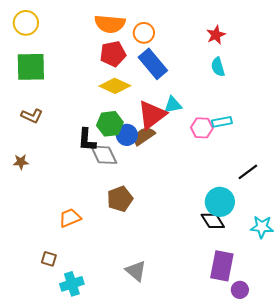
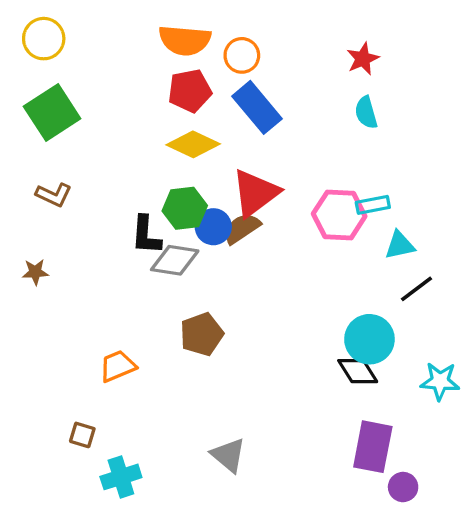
green square: (31, 67) -> (52, 113), turned -32
cyan triangle: (173, 105) -> (400, 245), moved
pink hexagon: (202, 128) -> (339, 215), size x1.4
gray diamond: (104, 155) -> (175, 260), turned -56

